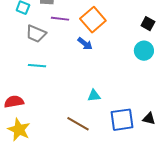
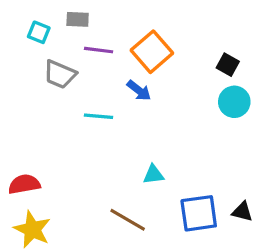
black square: (148, 24) -> (228, 65), moved
cyan line: (37, 66) -> (99, 116), moved

